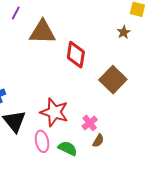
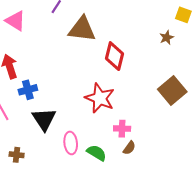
brown square: (113, 80) -> (172, 91), moved
red star: (54, 112) -> (100, 98), moved
pink cross: (90, 123) -> (122, 129), turned 35

